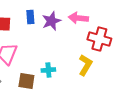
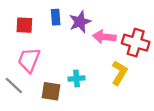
pink arrow: (78, 18) -> (104, 37), moved

